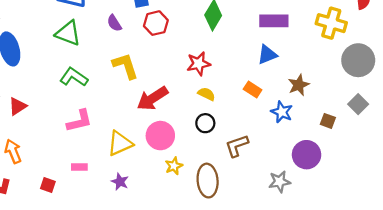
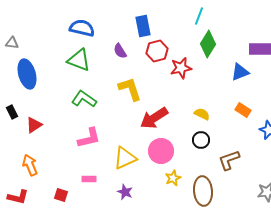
blue triangle: (267, 55) -> (240, 72), moved
red star: (199, 64) -> (181, 68), moved

